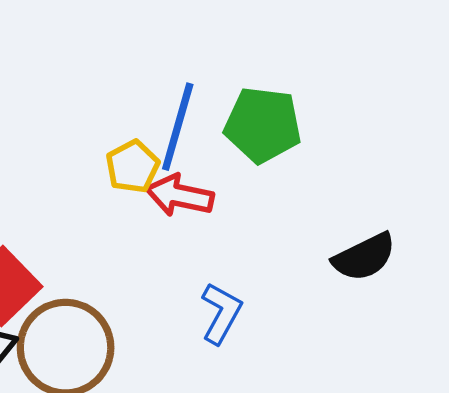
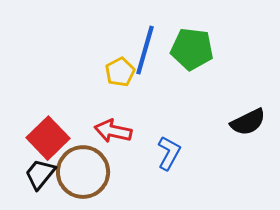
red arrow: (180, 196) -> (113, 131), moved

